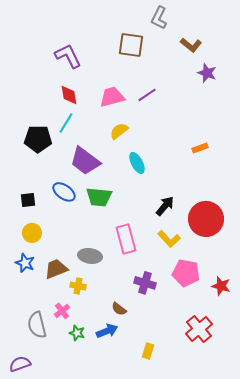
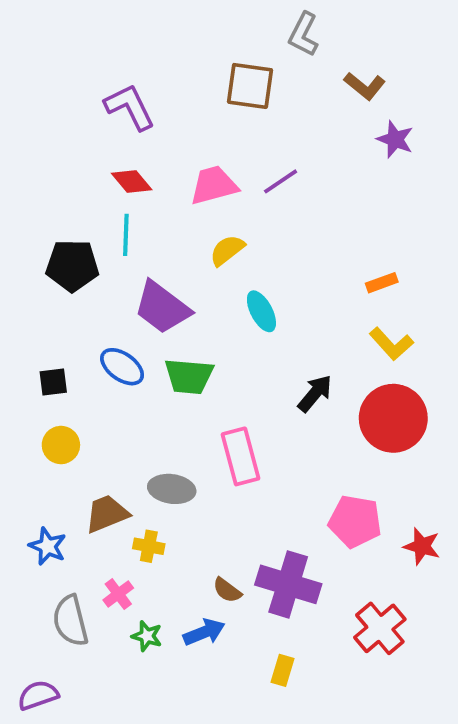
red diamond: (69, 95) -> (132, 181), turned -30
cyan line: (66, 123) -> (126, 235), turned -30
yellow L-shape: (169, 239) -> (391, 344), moved
blue star: (25, 263) -> (48, 546), moved
purple cross: (145, 283) -> (288, 584), moved, size x1.5

